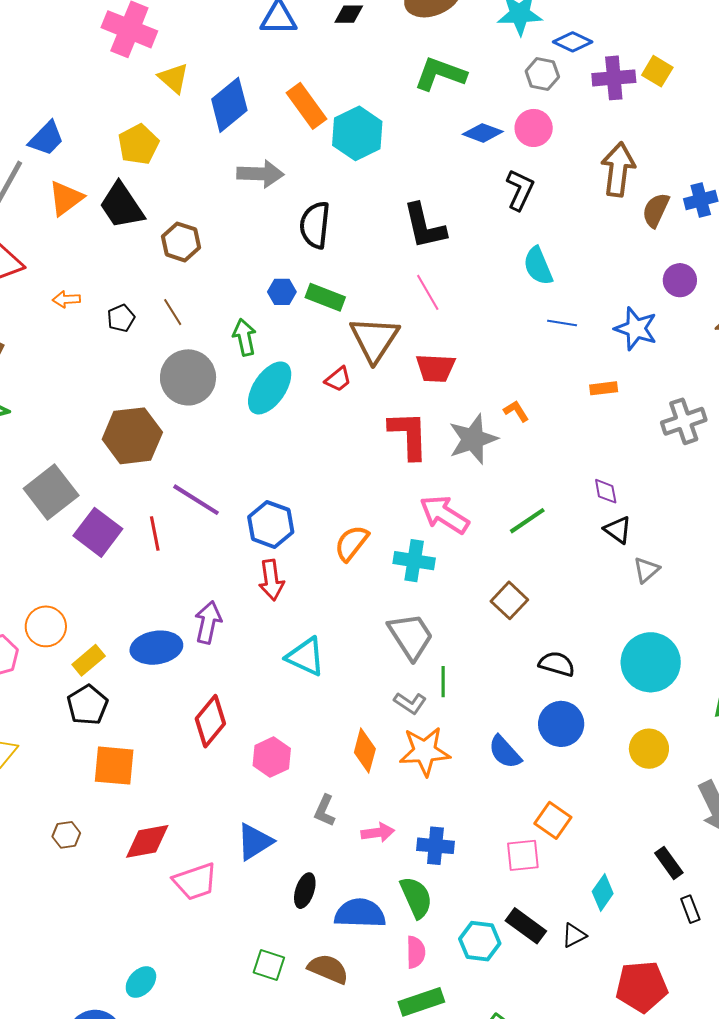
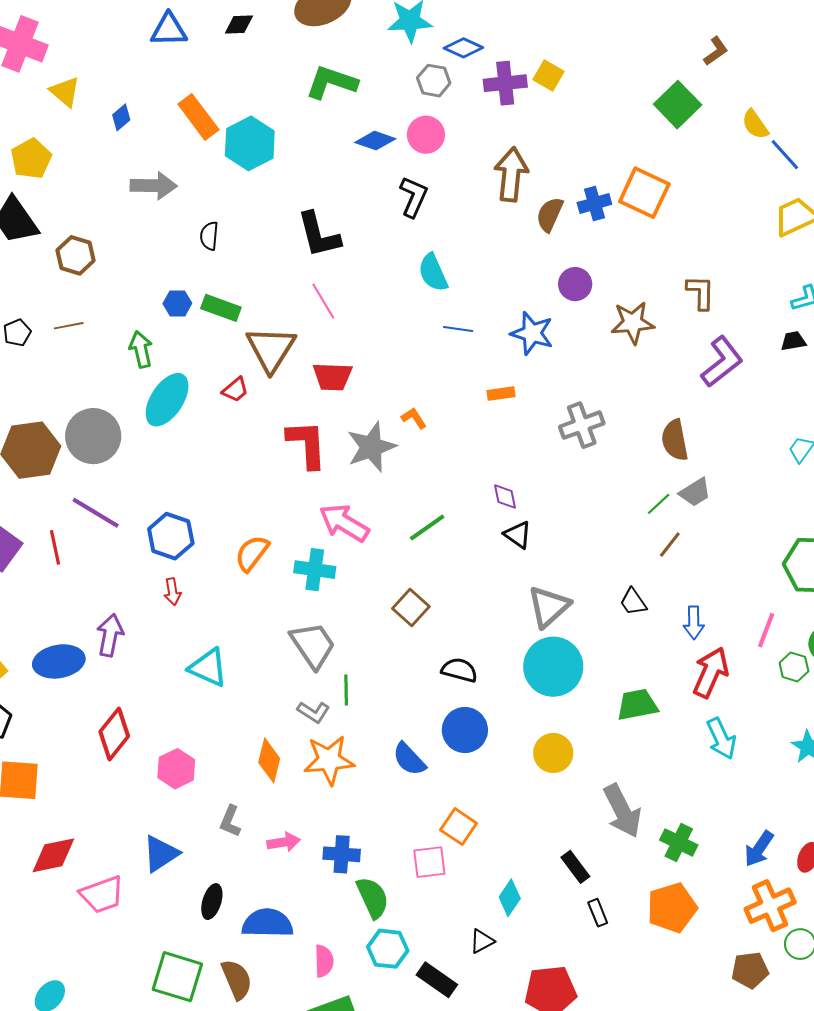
blue diamond: (229, 105) -> (121, 117), size x0.5
black semicircle: (315, 225) -> (209, 236), size x0.6
brown line: (173, 312) -> (69, 326), turned -68
gray circle: (188, 377) -> (93, 436), moved
gray triangle: (646, 570) -> (549, 607), moved, size x1.6
red arrow: (271, 580) -> (172, 592), size x0.7
green semicircle: (416, 897) -> (373, 898), moved
black rectangle: (526, 926) -> (437, 980), moved
green square: (269, 965) -> (177, 977), size x1.6
brown semicircle: (328, 969) -> (237, 979), turned 45

